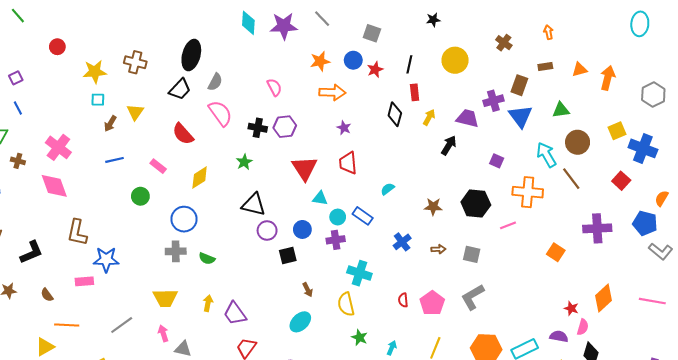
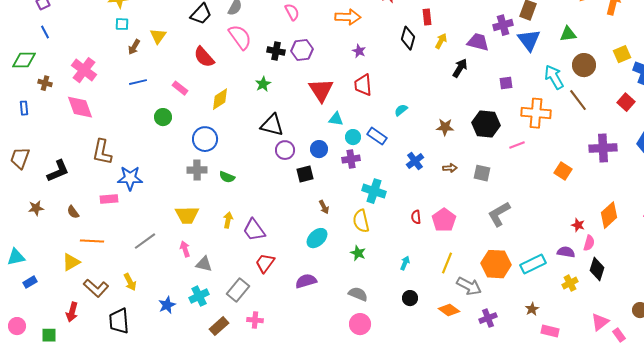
purple square: (497, 161) -> (506, 83), turned -32
gray L-shape: (473, 297) -> (499, 214), moved
green star: (359, 337) -> (358, 253), moved

